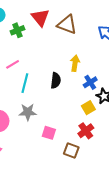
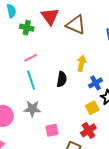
green cross: (17, 30) -> (27, 28), turned 32
pink line: (13, 64) -> (31, 58), moved
cyan line: (25, 83) -> (31, 80), turned -36
pink square: (49, 133) -> (52, 130), turned -32

